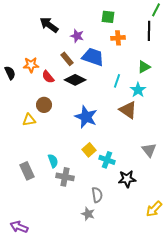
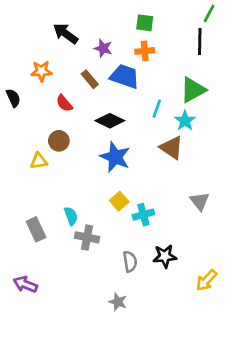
orange cross: (118, 38) -> (145, 51), moved
orange star: (31, 65) -> (41, 71), moved
green triangle: (144, 67) -> (193, 90), size x1.5
black diamond: (75, 80) -> (110, 121), moved
cyan cross: (107, 160) -> (143, 215), turned -35
black star: (127, 179) -> (165, 256), moved
gray star: (88, 214) -> (118, 302), moved
purple arrow: (19, 227) -> (25, 284), moved

